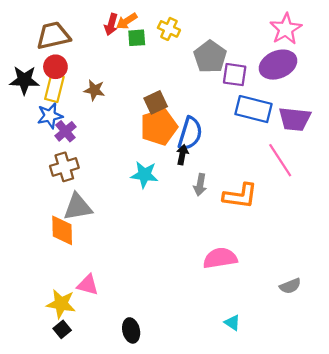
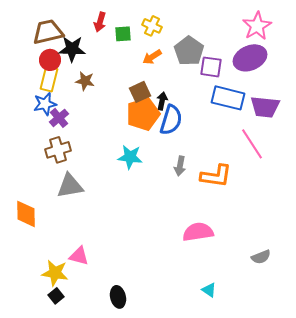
orange arrow: (127, 21) -> (152, 57), moved
black star: (24, 80) -> (72, 49), moved
black arrow: (182, 155) -> (162, 101), moved
orange diamond: (62, 230) -> (26, 214), moved

